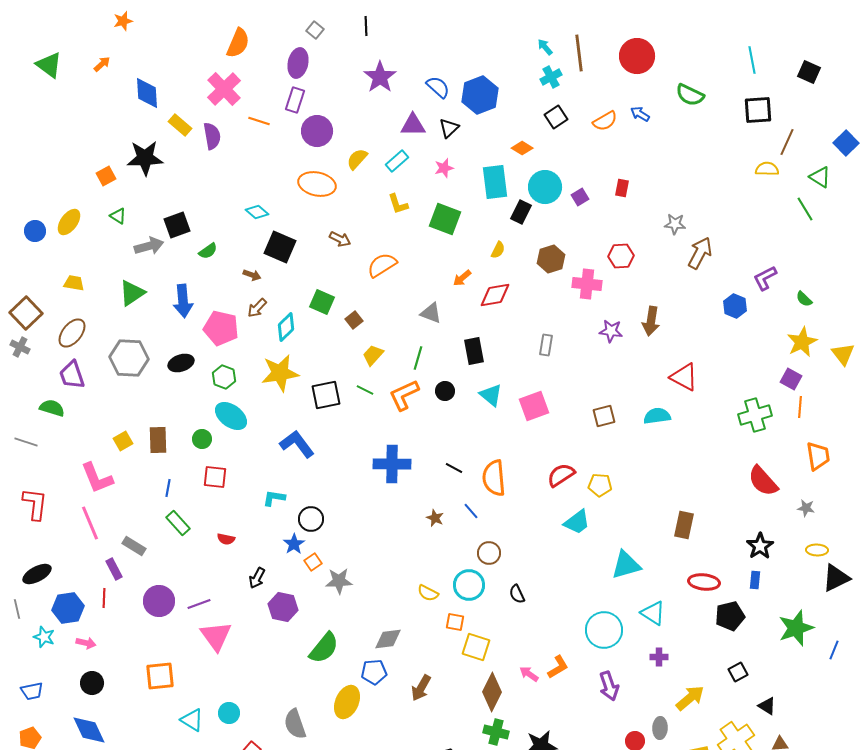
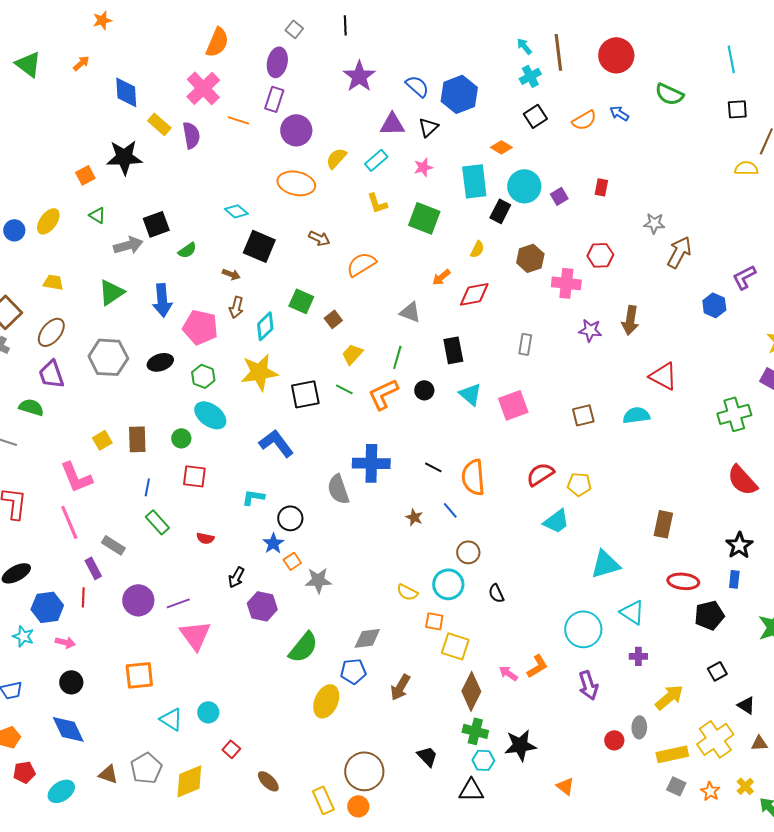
black square: (758, 110) -> (737, 109), size x0.7
brown arrow: (257, 308) -> (236, 307), turned -30
gray semicircle: (295, 724) -> (338, 489), moved

